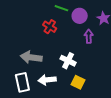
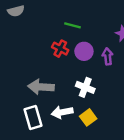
purple circle: (80, 16) -> (84, 51), moved
yellow square: (78, 82) -> (88, 117), moved, turned 32

